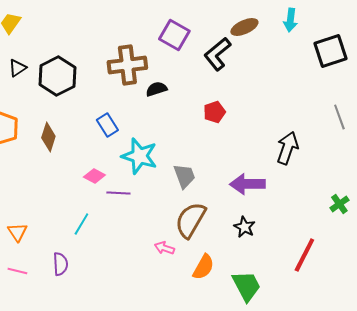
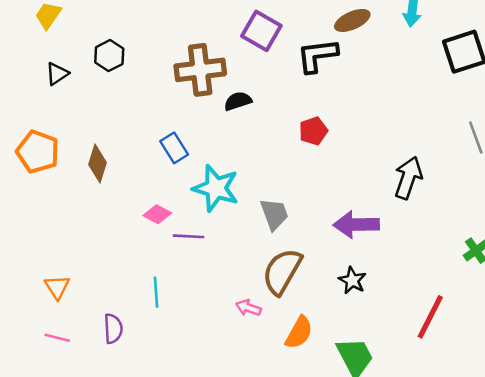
black L-shape: (217, 54) -> (317, 56), turned 32
black hexagon: (57, 76) -> (109, 56), moved, size x0.6
cyan line: (81, 224) -> (156, 292), moved, turned -35

